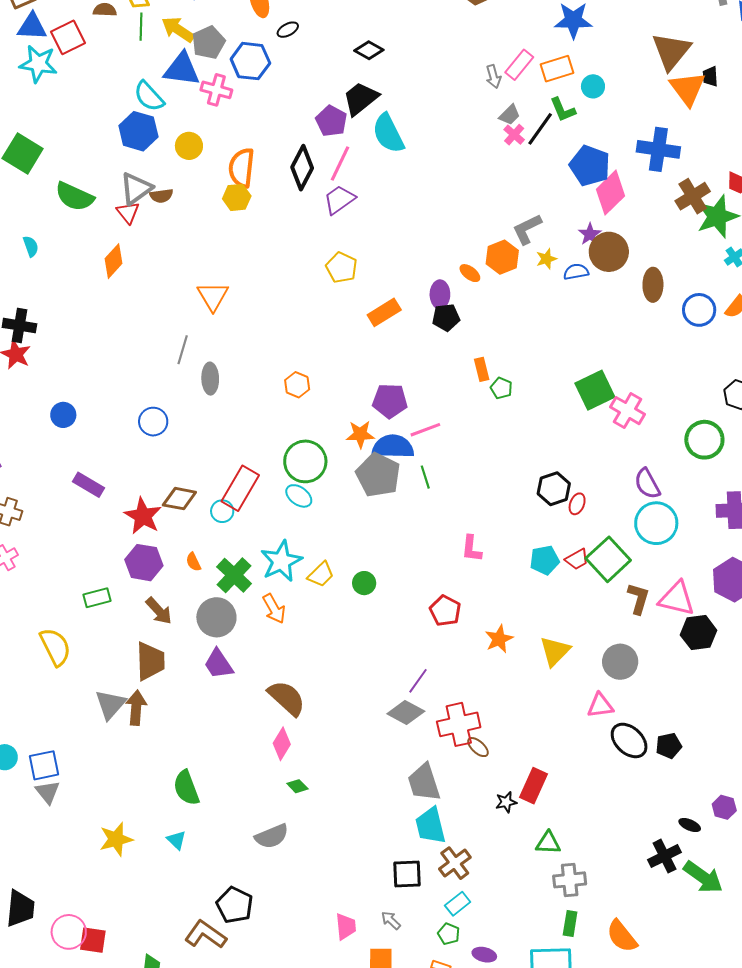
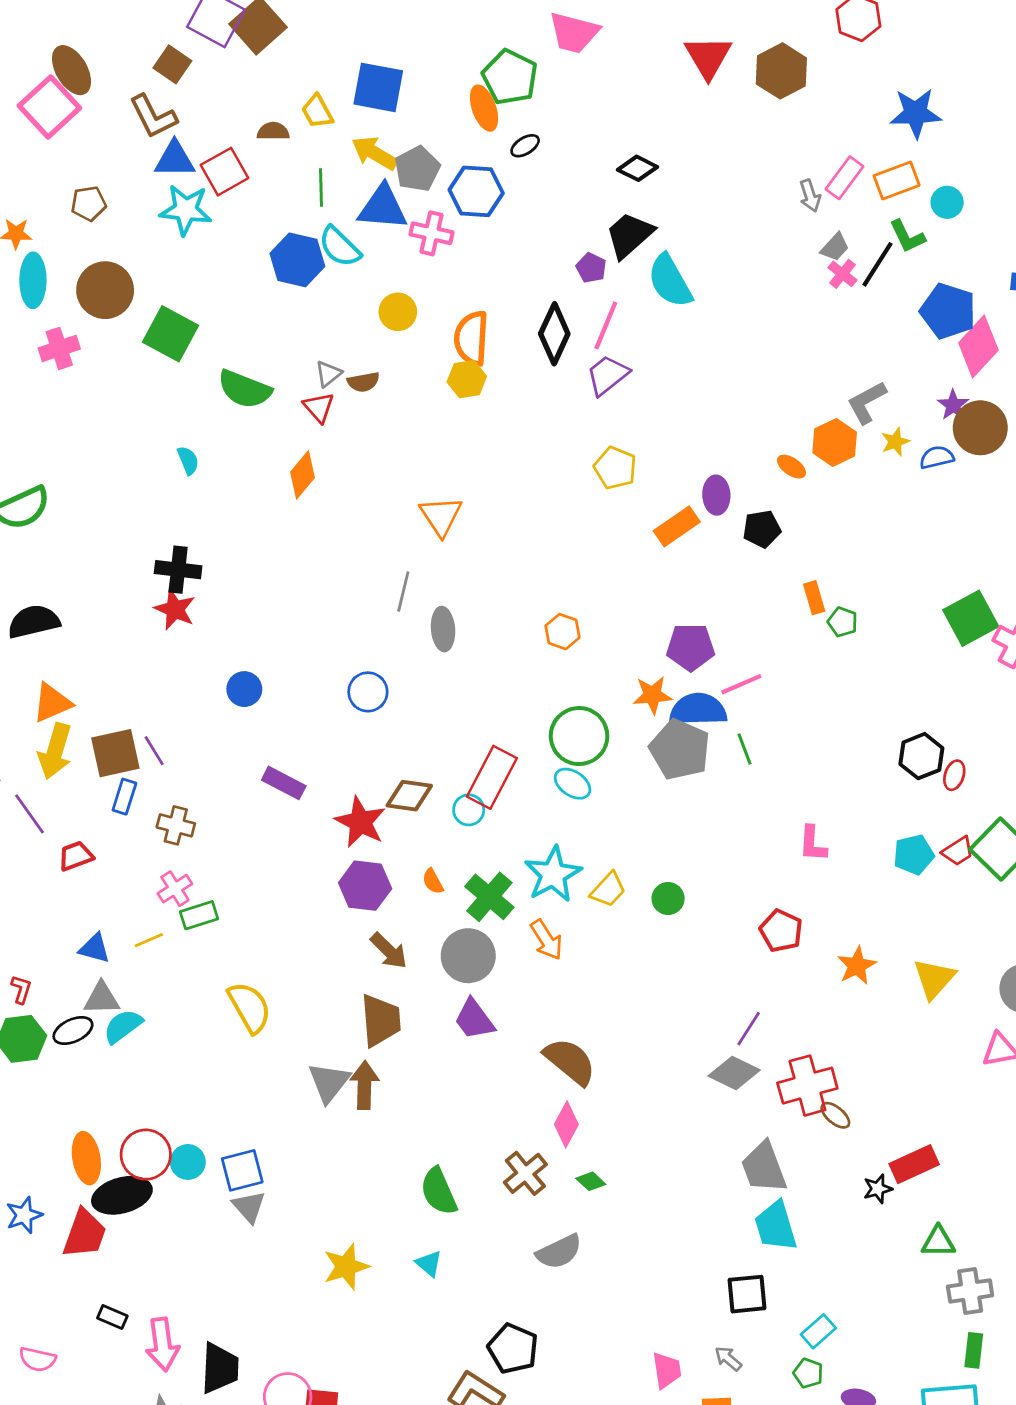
green line: (141, 27) -> (321, 187), moved
purple pentagon: (331, 121) -> (591, 268), size x0.7
blue hexagon: (138, 131) -> (297, 260), moved
gray triangle: (136, 188) -> (328, 374), size x0.6
purple ellipse: (440, 294) -> (716, 495), moved
green rectangle: (97, 598) -> (199, 915), moved
red rectangle: (533, 786) -> (914, 1164), turned 44
brown cross: (455, 863) -> (525, 1173), moved

